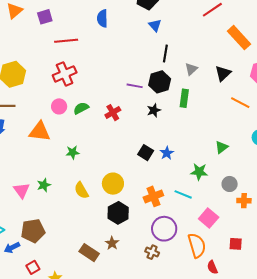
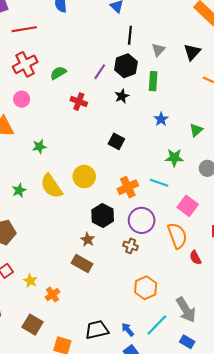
purple line: (135, 86) -> (100, 72), turned -63
green semicircle: (81, 108) -> (58, 73), moved
red cross: (113, 113) -> (79, 102), turned -35
blue star: (167, 153) -> (161, 119), moved
green star: (44, 185) -> (19, 190), moved
yellow semicircle: (81, 190) -> (51, 186), size x1.4
black hexagon: (118, 213) -> (103, 216), moved
brown rectangle: (89, 253) -> (82, 263), moved

